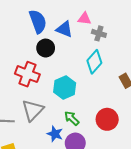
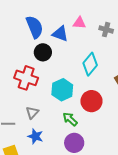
gray cross: (99, 33) -> (106, 30), moved
gray triangle: (33, 110) -> (32, 113), size x0.6
red circle: (107, 119) -> (91, 101), moved
blue star: (55, 134) -> (35, 136), moved

